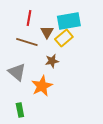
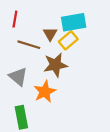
red line: (29, 18) -> (15, 19), moved
brown star: (52, 61) -> (55, 65), size x1.6
green rectangle: (20, 110) -> (21, 117), size x1.5

